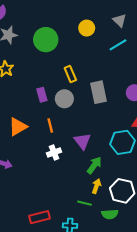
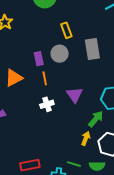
purple rectangle: (42, 95) -> (39, 59), moved
green arrow: (94, 165) -> (96, 119), moved
green line: (84, 203) -> (74, 164), moved

